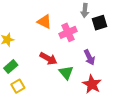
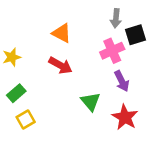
pink cross: (68, 32) -> (112, 51), moved
red arrow: (48, 58) -> (61, 65), moved

